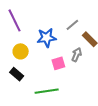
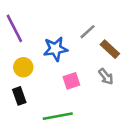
gray arrow: (77, 55) -> (106, 77), moved, turned 120
black rectangle: (17, 74) -> (19, 96), turned 32

